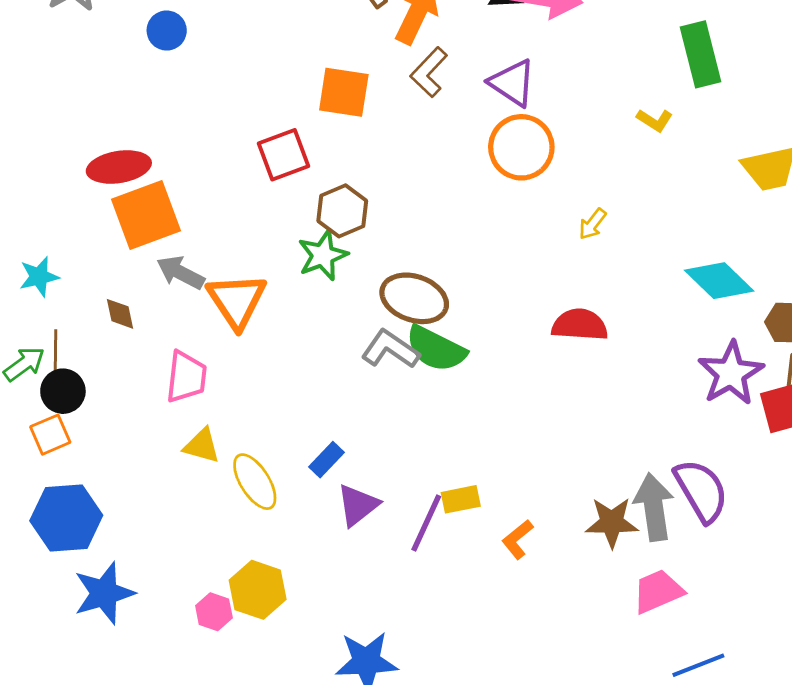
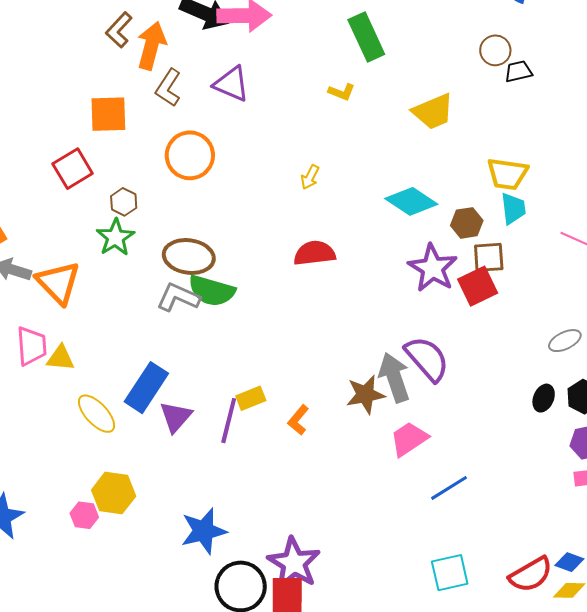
orange circle: (521, 147) -> (190, 155), moved
brown hexagon: (342, 211) -> (124, 202), size x0.7
yellow triangle: (202, 446) -> (61, 358), moved
blue rectangle: (327, 460) -> (146, 388), size x1.8

